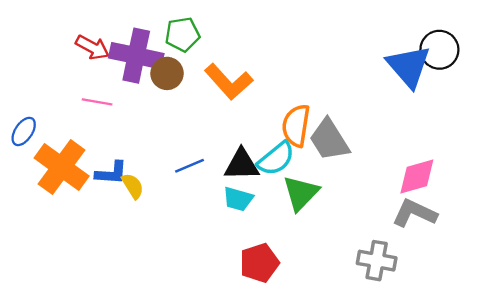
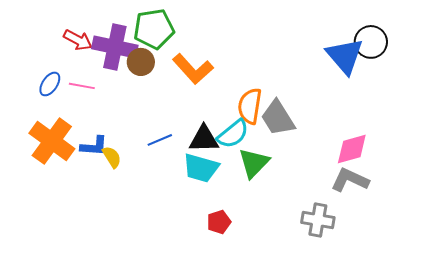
green pentagon: (182, 34) -> (154, 29), size x1.4
blue ellipse: (24, 131) -> (50, 84), moved
cyan trapezoid: (238, 199) -> (201, 168), size x1.4
red pentagon: (259, 263) -> (219, 222), size x0.7

